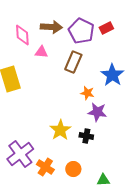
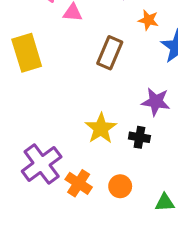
brown rectangle: (73, 62) -> (110, 53), moved
orange star: (87, 93) -> (148, 20), moved

